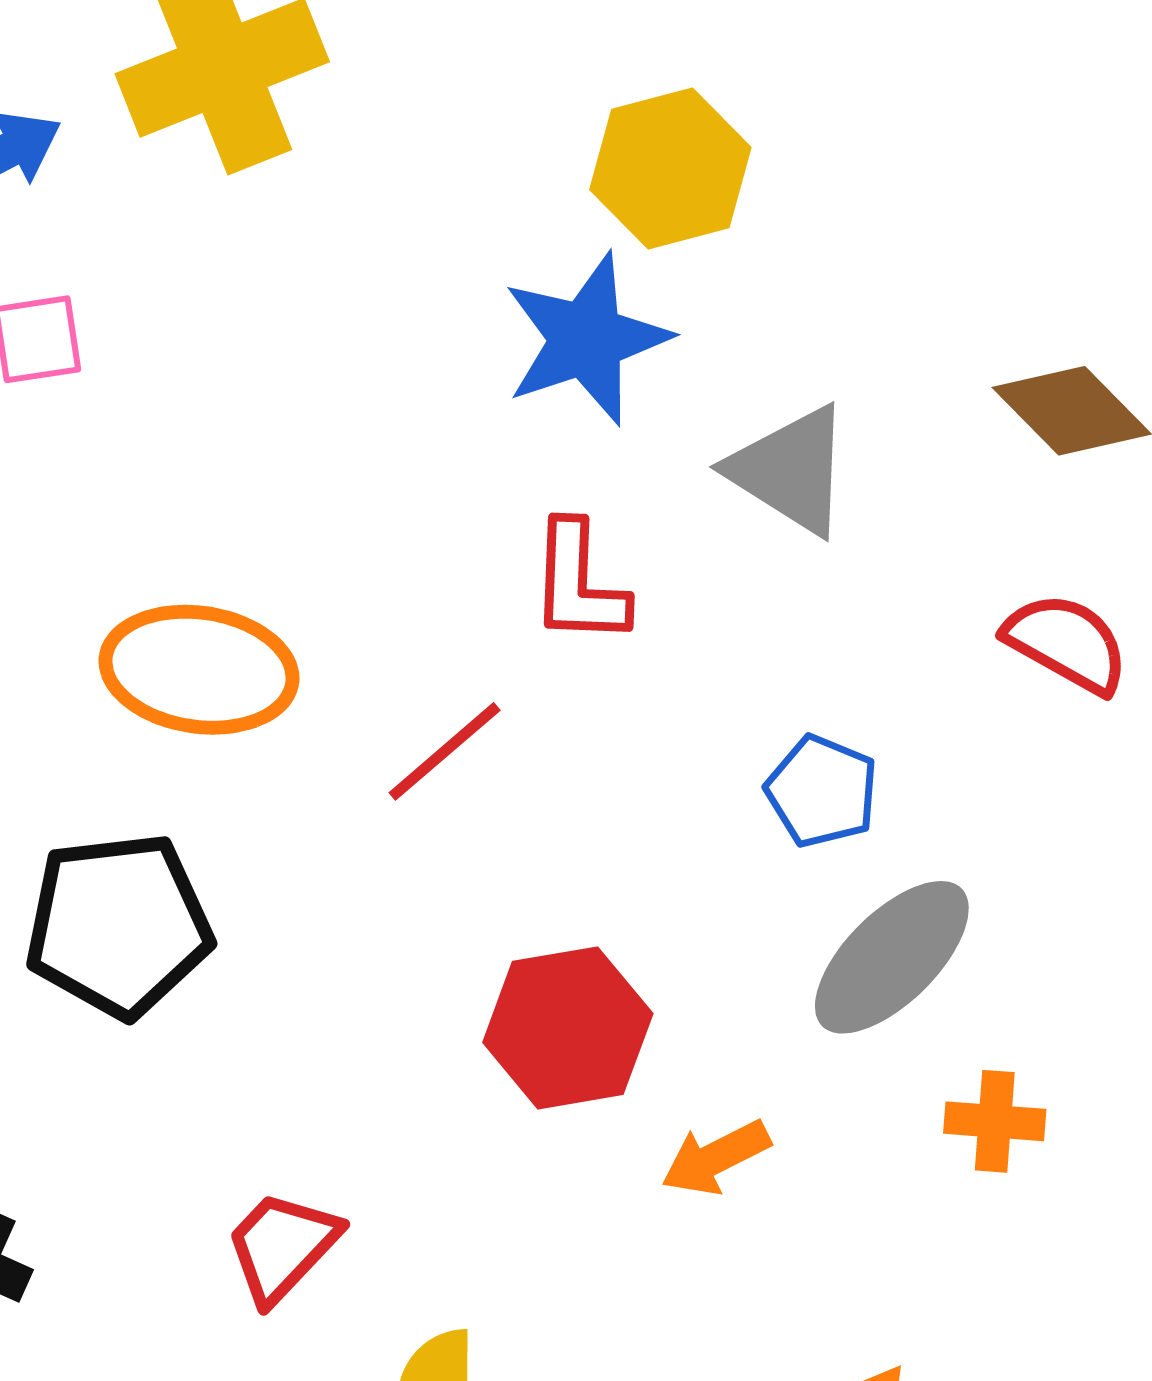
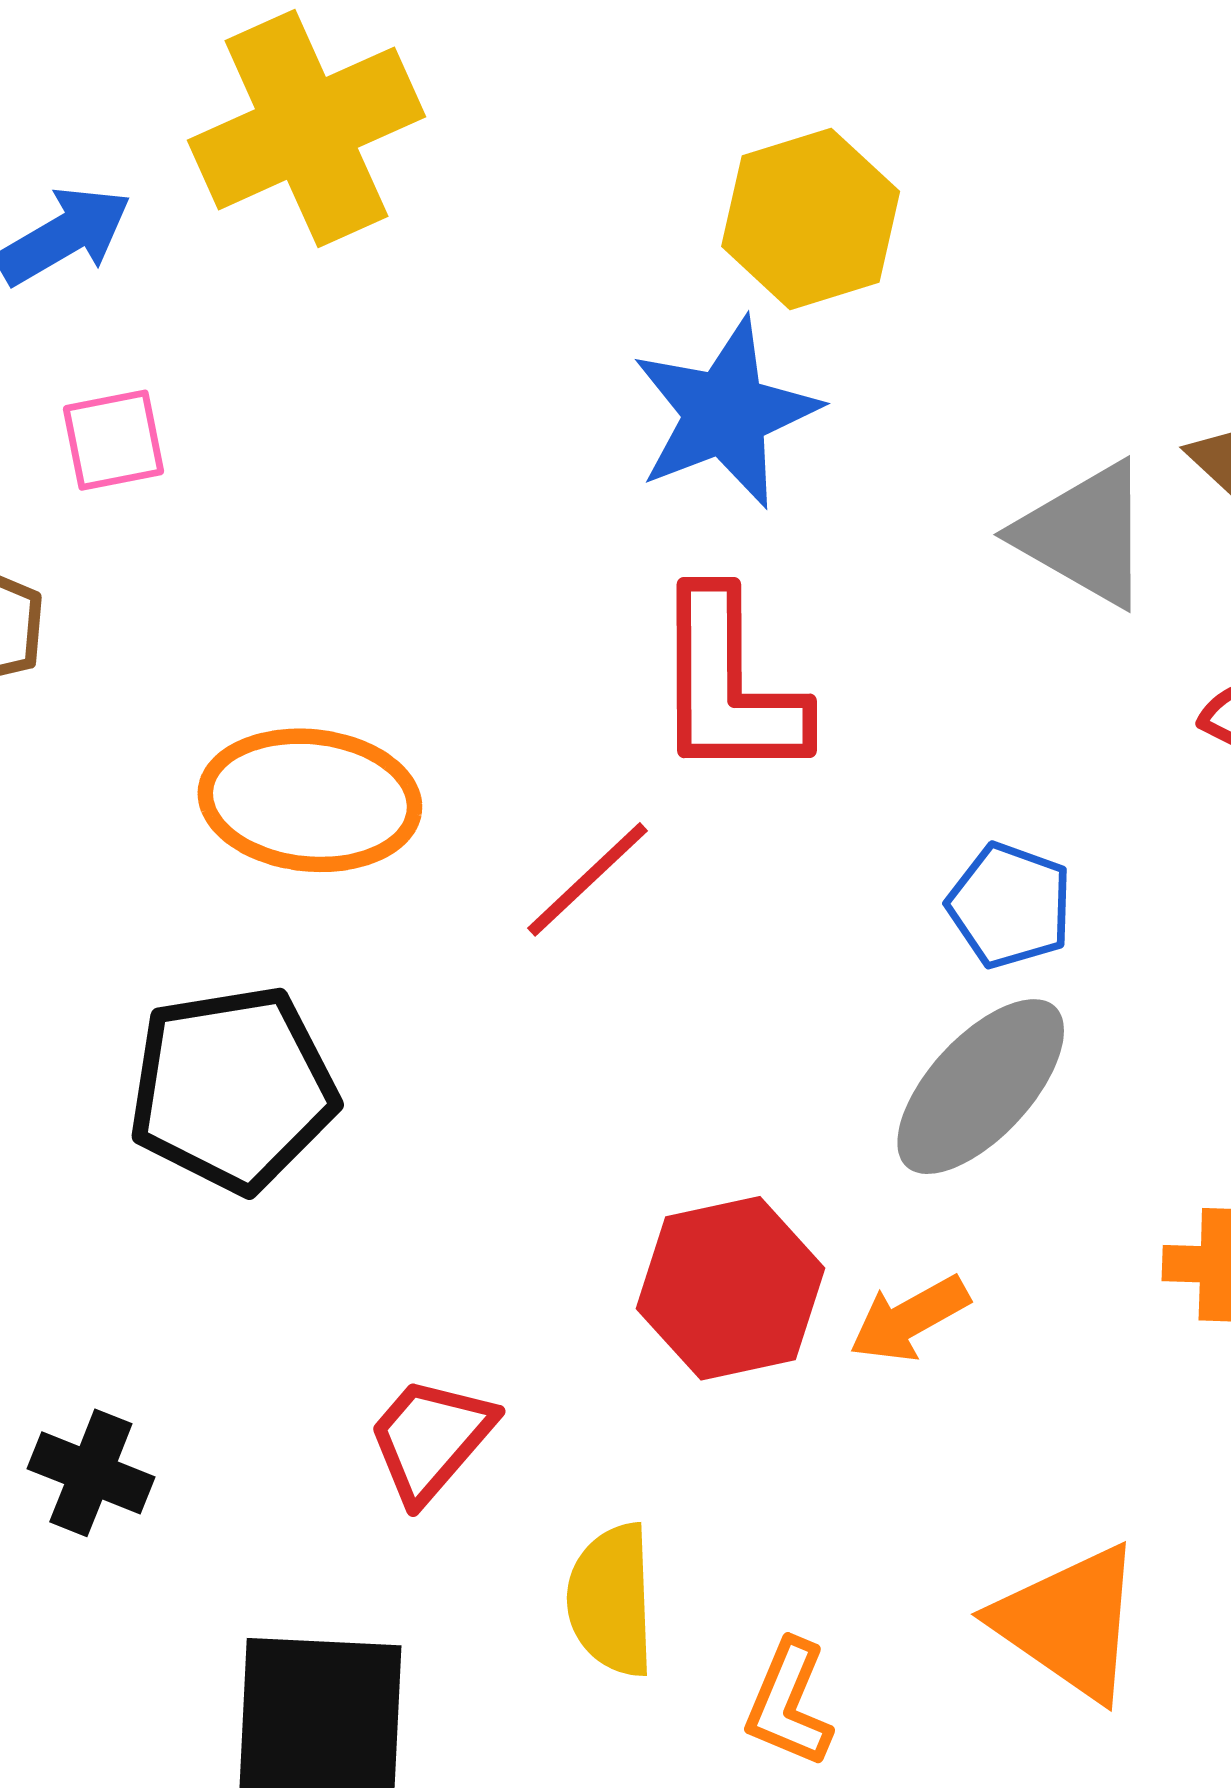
gray triangle: (790, 470) -> (1084, 534), moved
red L-shape: (579, 583) -> (729, 686), size x1.4
gray ellipse: (892, 957) -> (981, 1087), moved
red hexagon: (568, 1028) -> (730, 1288), moved

